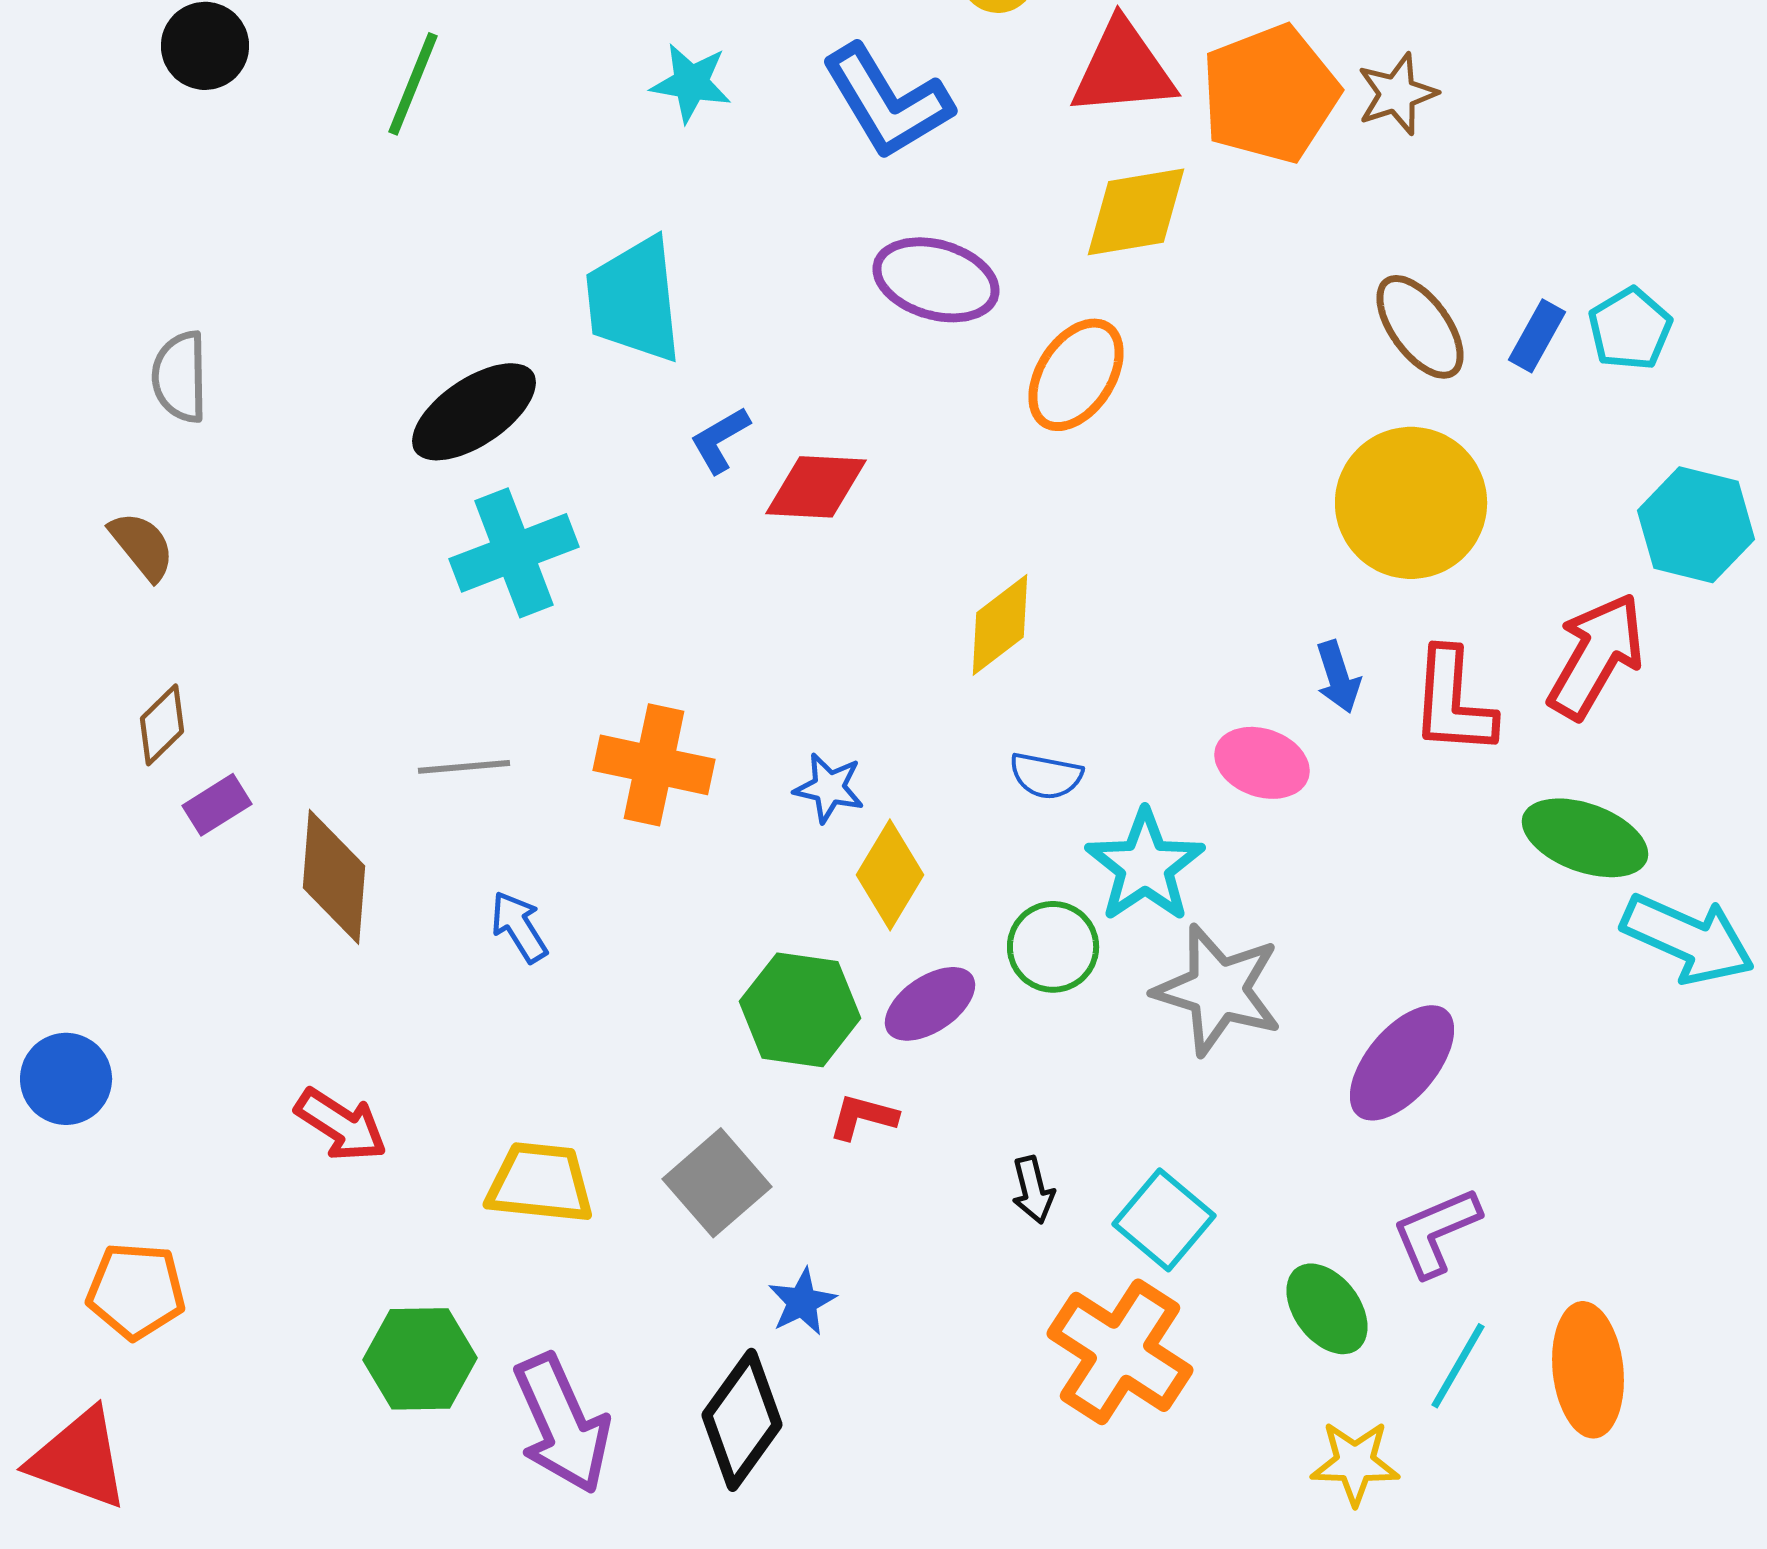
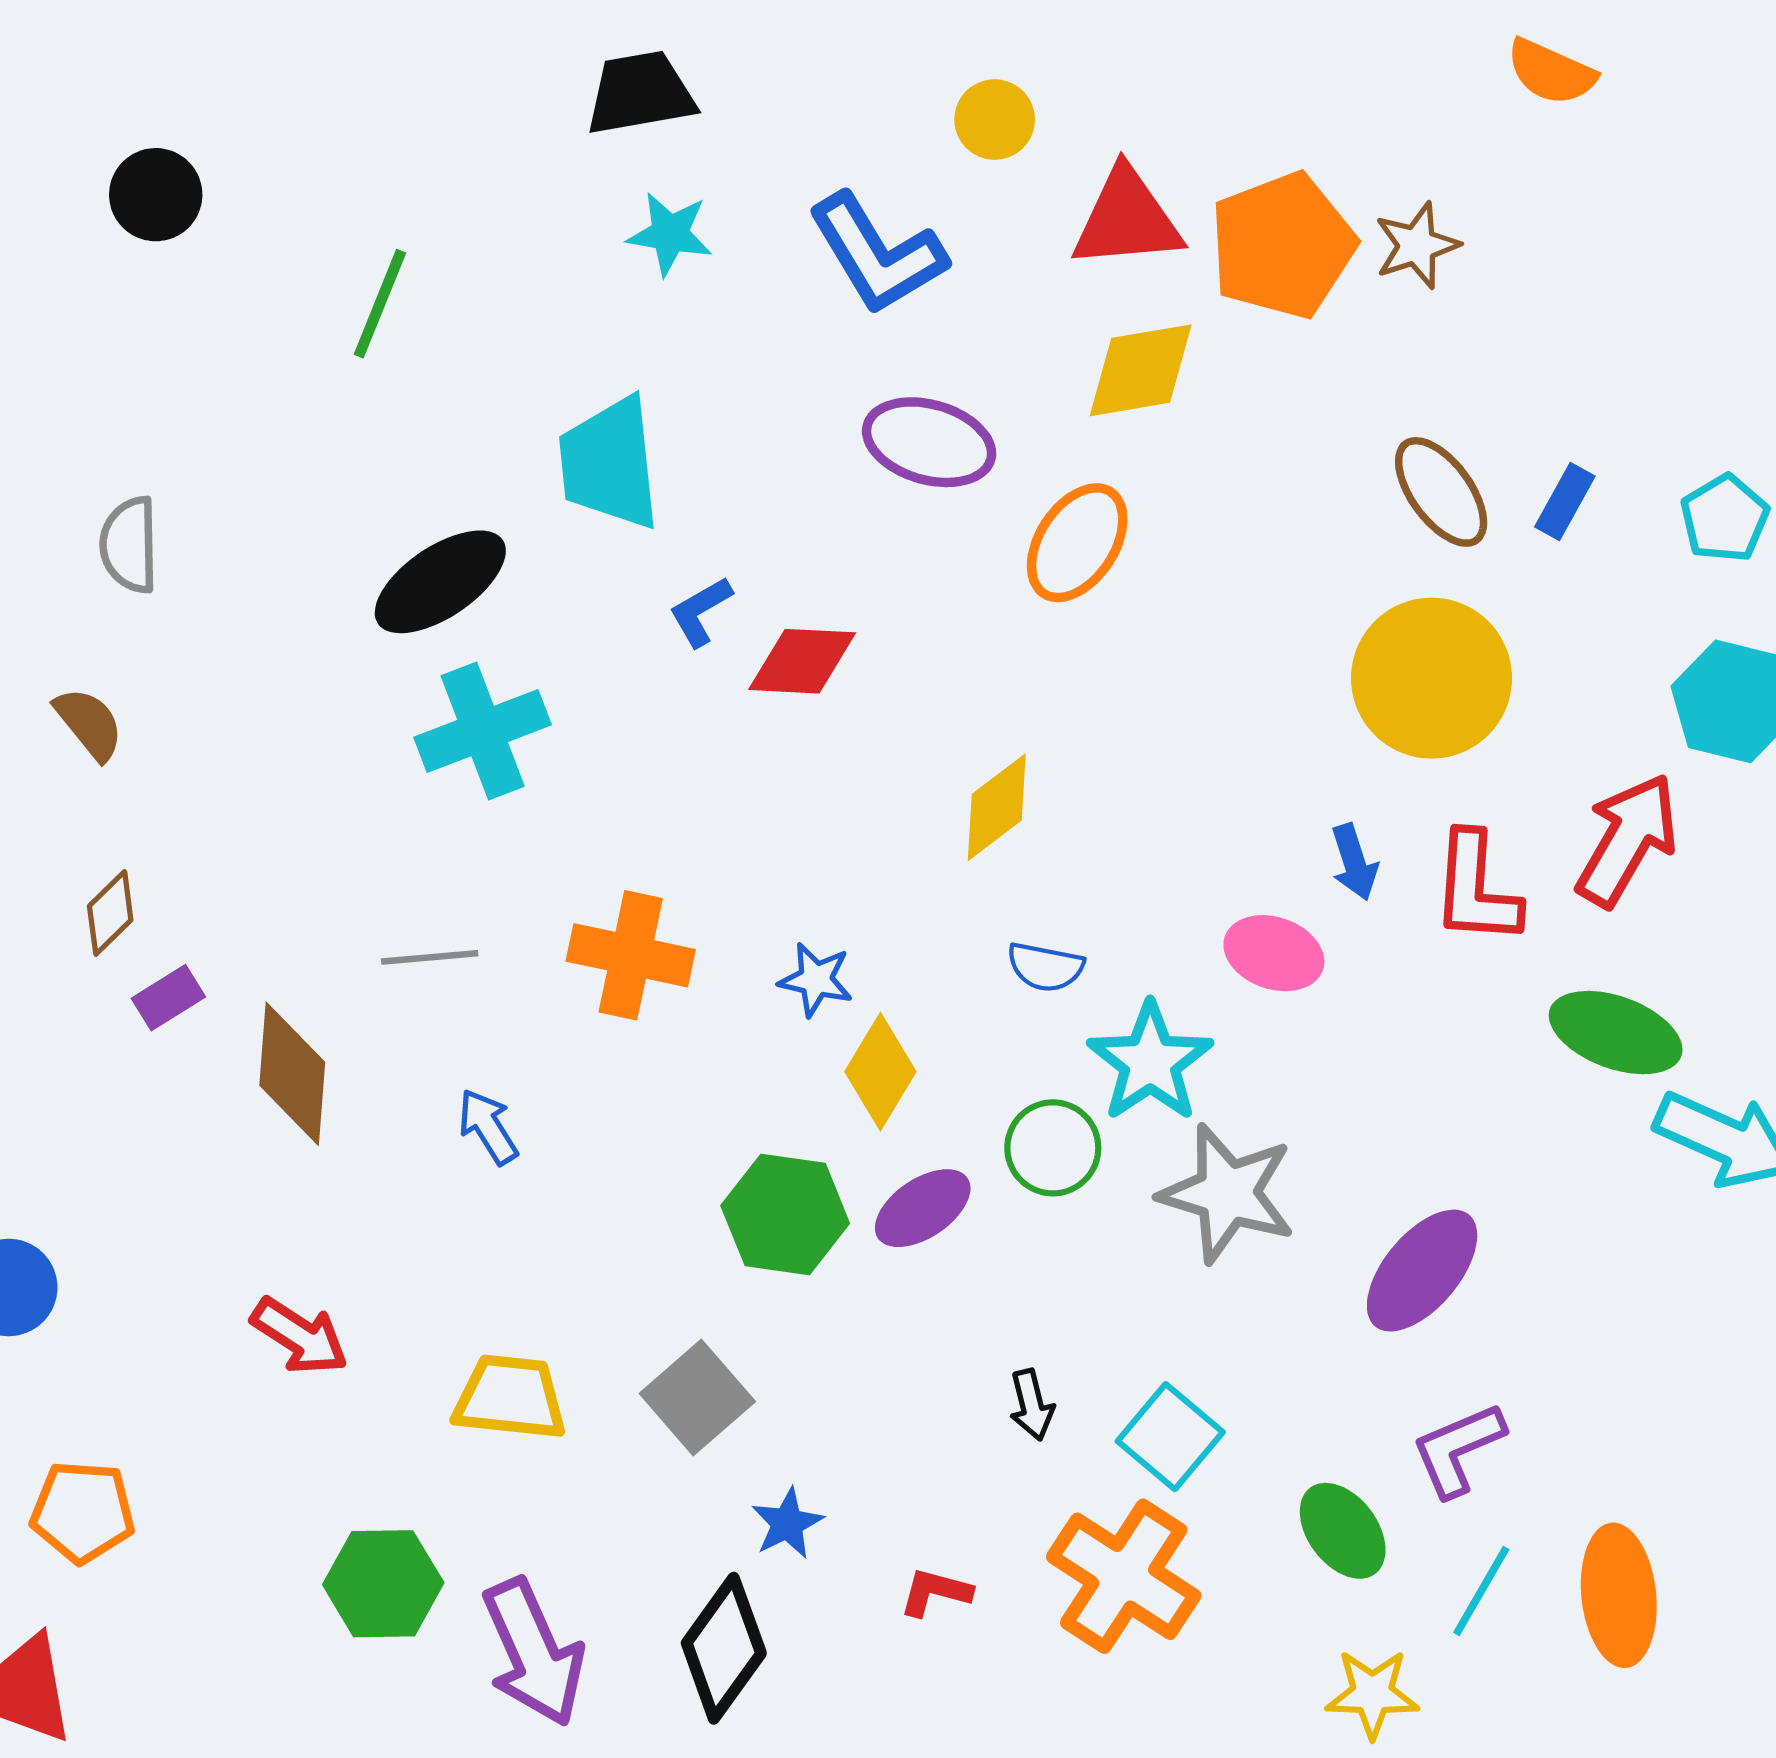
green line: (413, 84) -> (380, 304), moved
cyan pentagon: (1630, 329) -> (1725, 518), moved
red L-shape: (863, 1117) -> (935, 1592), moved

